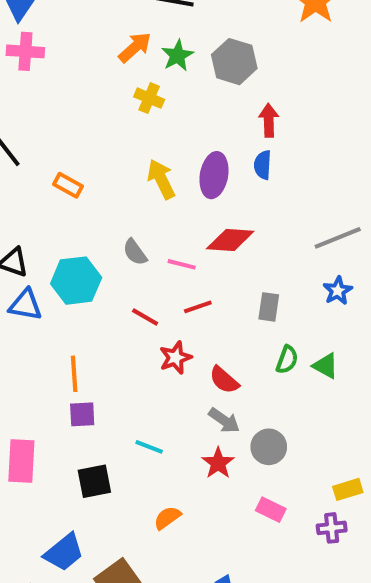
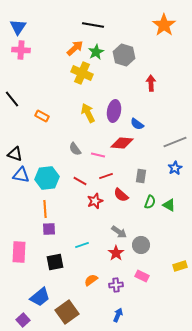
yellow cross: (149, 98) -> (82, 73), size x1.5
red arrow: (269, 120) -> (151, 83), moved
blue semicircle: (263, 165) -> (137, 124), moved, turned -56
cyan hexagon: (76, 281) -> (47, 178), moved
red semicircle: (224, 380) -> (121, 195), moved
cyan line: (149, 447) -> (82, 245), turned -40
purple cross: (332, 528) -> (116, 285), moved

